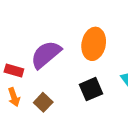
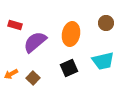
red rectangle: (14, 70) -> (15, 25), moved
orange arrow: (14, 97) -> (11, 74), turned 80

